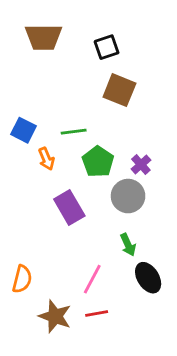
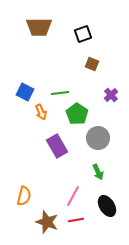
brown square: (119, 90) -> (92, 64), size x0.6
purple cross: (141, 165) -> (111, 95), moved
black ellipse: (148, 278) -> (107, 206), moved

